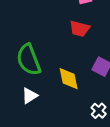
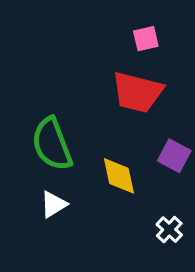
red trapezoid: (80, 29) -> (137, 92), size x1.5

